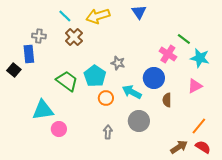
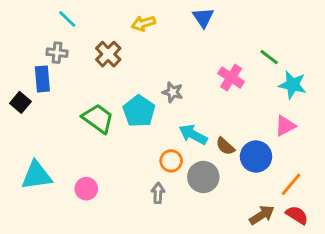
cyan line: (65, 16) -> (67, 19), moved
yellow arrow: (98, 16) -> (143, 23), size x0.7
pink cross: (168, 54) -> (231, 78), moved
blue circle: (154, 78) -> (256, 156), moved
orange circle: (106, 98) -> (171, 161), moved
brown semicircle: (167, 100) -> (225, 146), moved, turned -48
cyan triangle: (43, 110) -> (37, 176), moved

